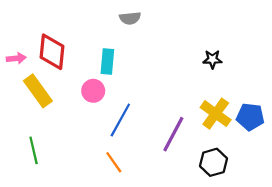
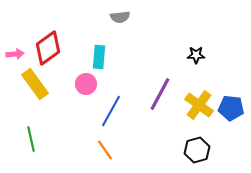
red diamond: (52, 52) -> (48, 48), turned 48
purple line: (173, 134) -> (160, 94), moved

